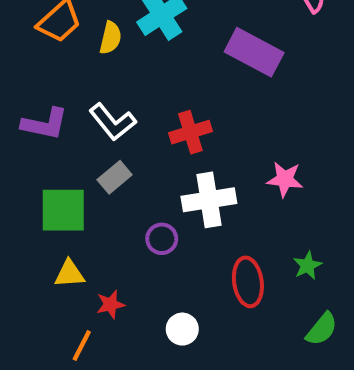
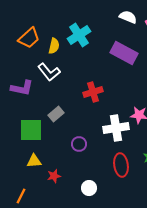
white L-shape: (113, 122) -> (49, 72), moved
white cross: (209, 200) -> (116, 128), moved
orange line: (82, 345) -> (21, 196), moved

